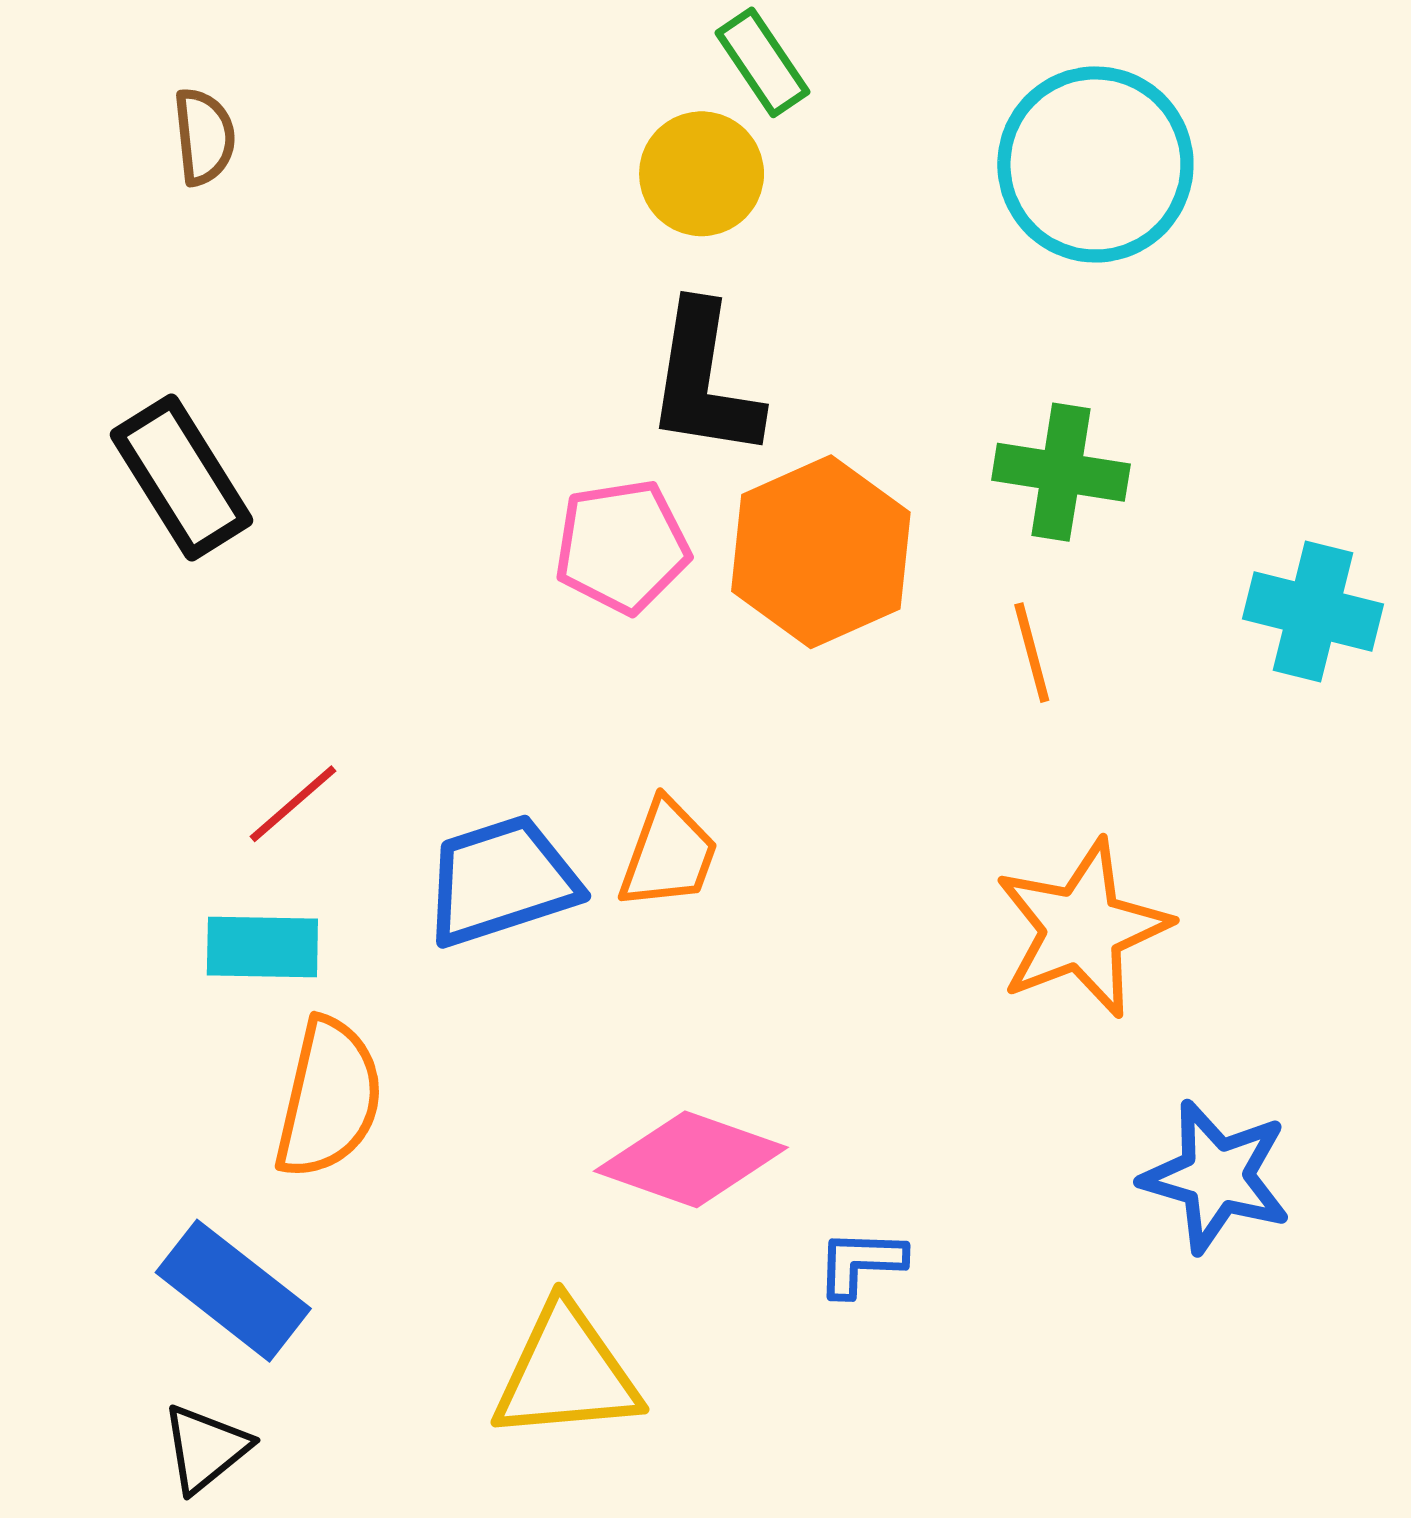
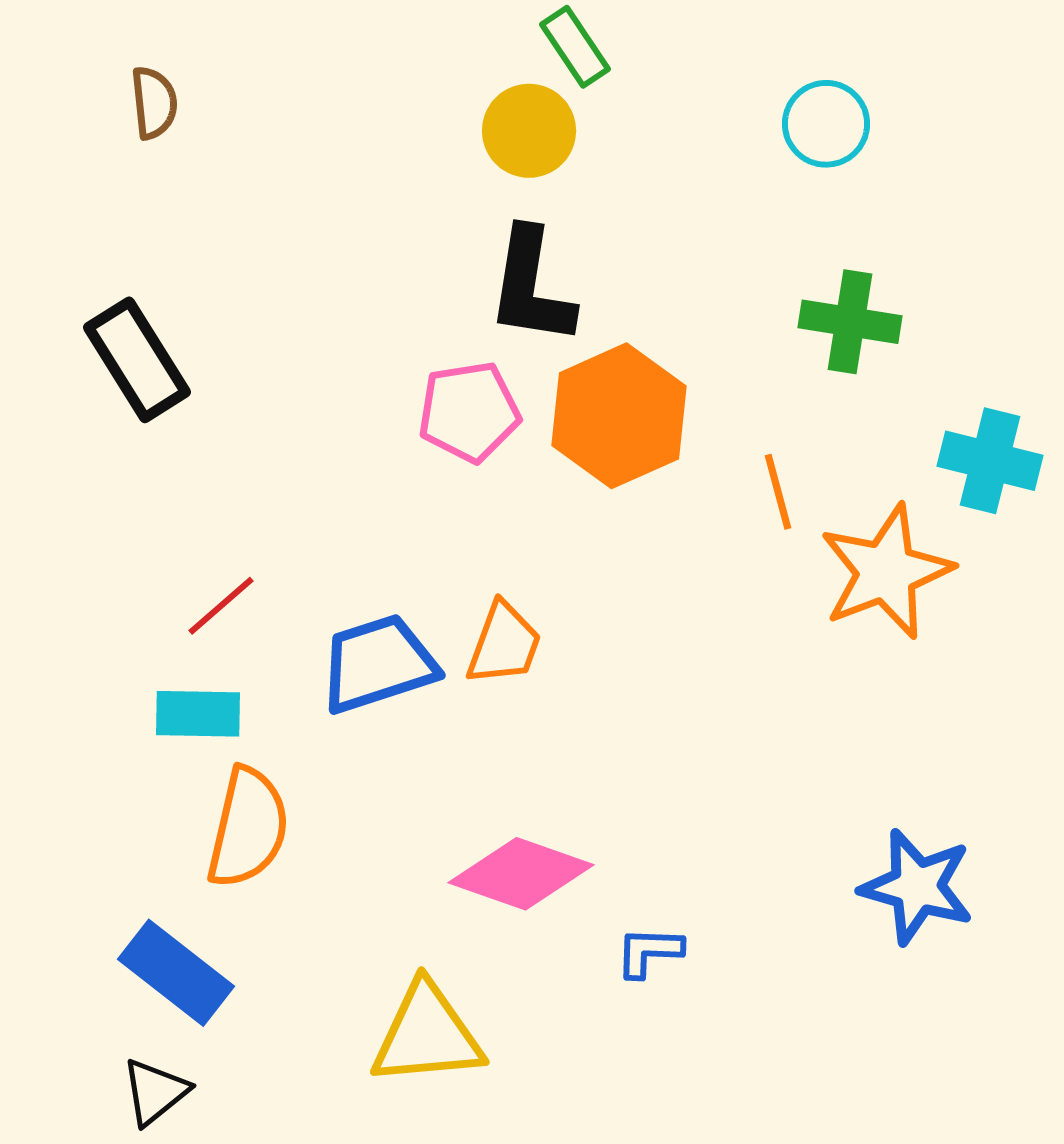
cyan circle: (1095, 164) -> (826, 124), size x0.6
green cross: (1061, 472) -> (850, 322), moved
orange star: (1082, 928) -> (886, 572), moved

